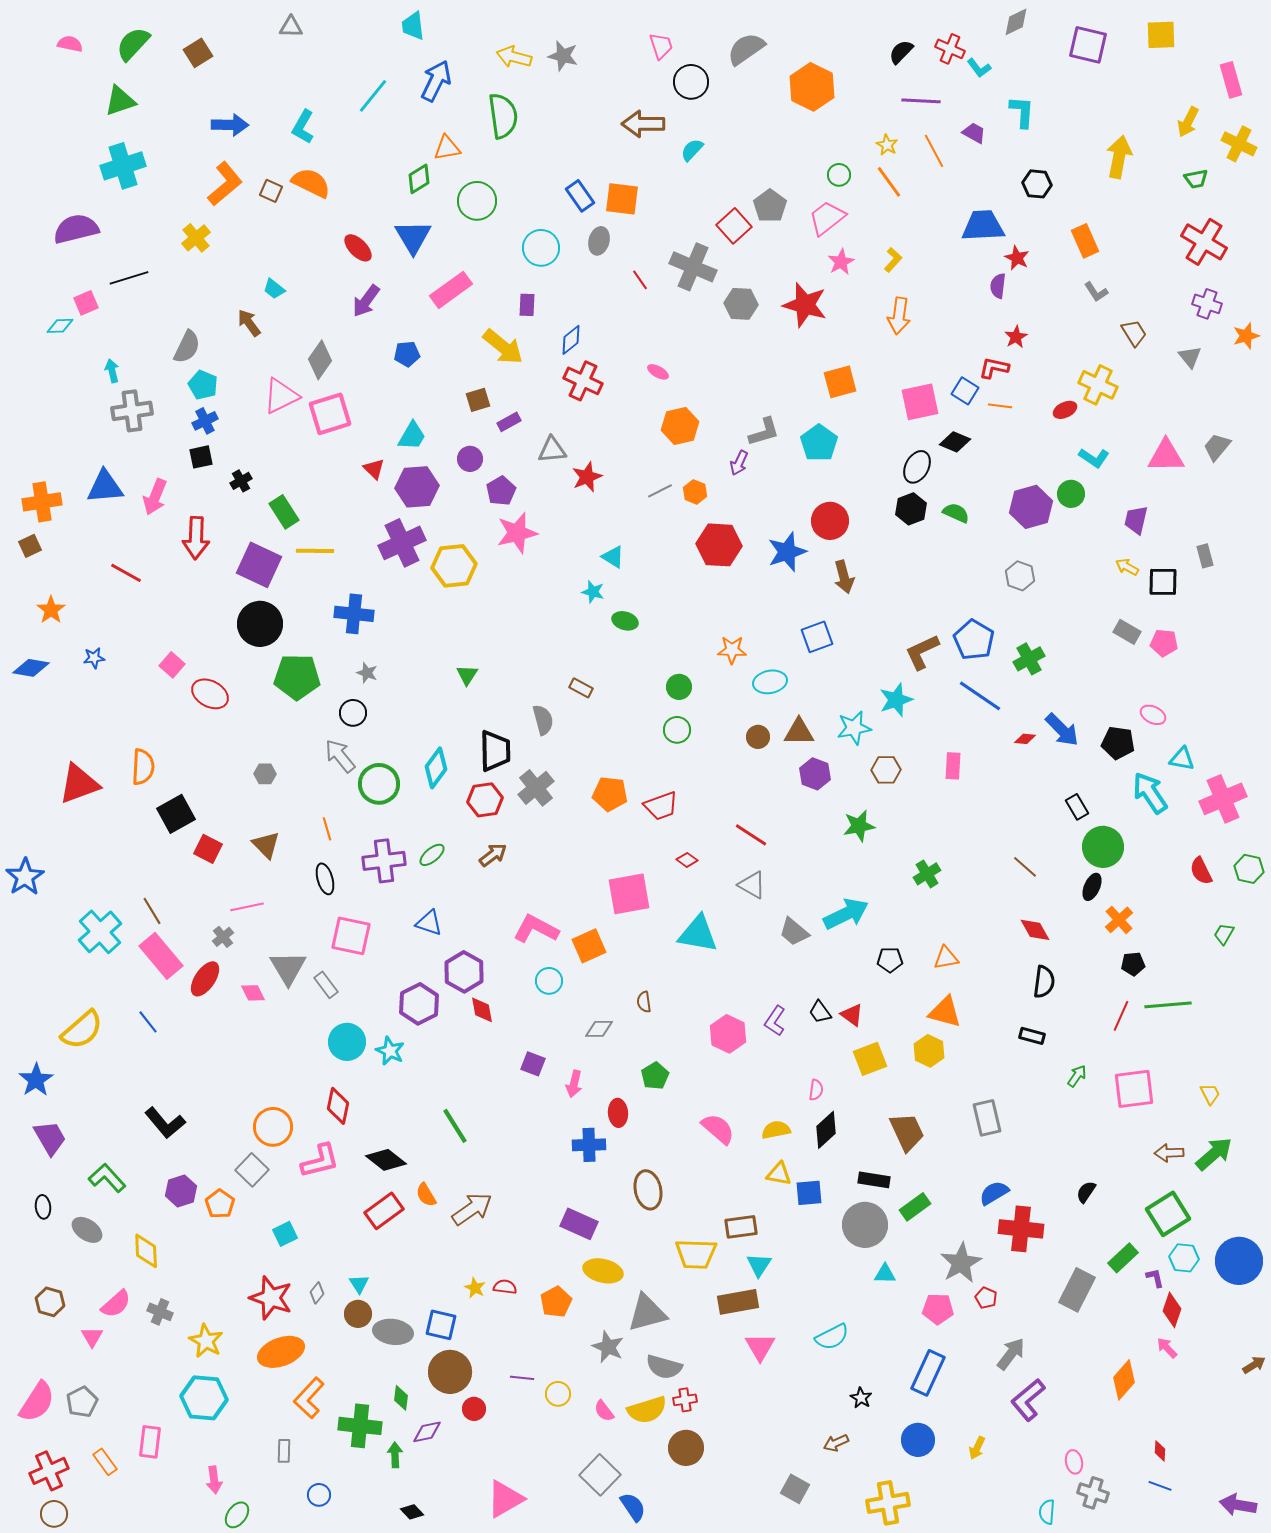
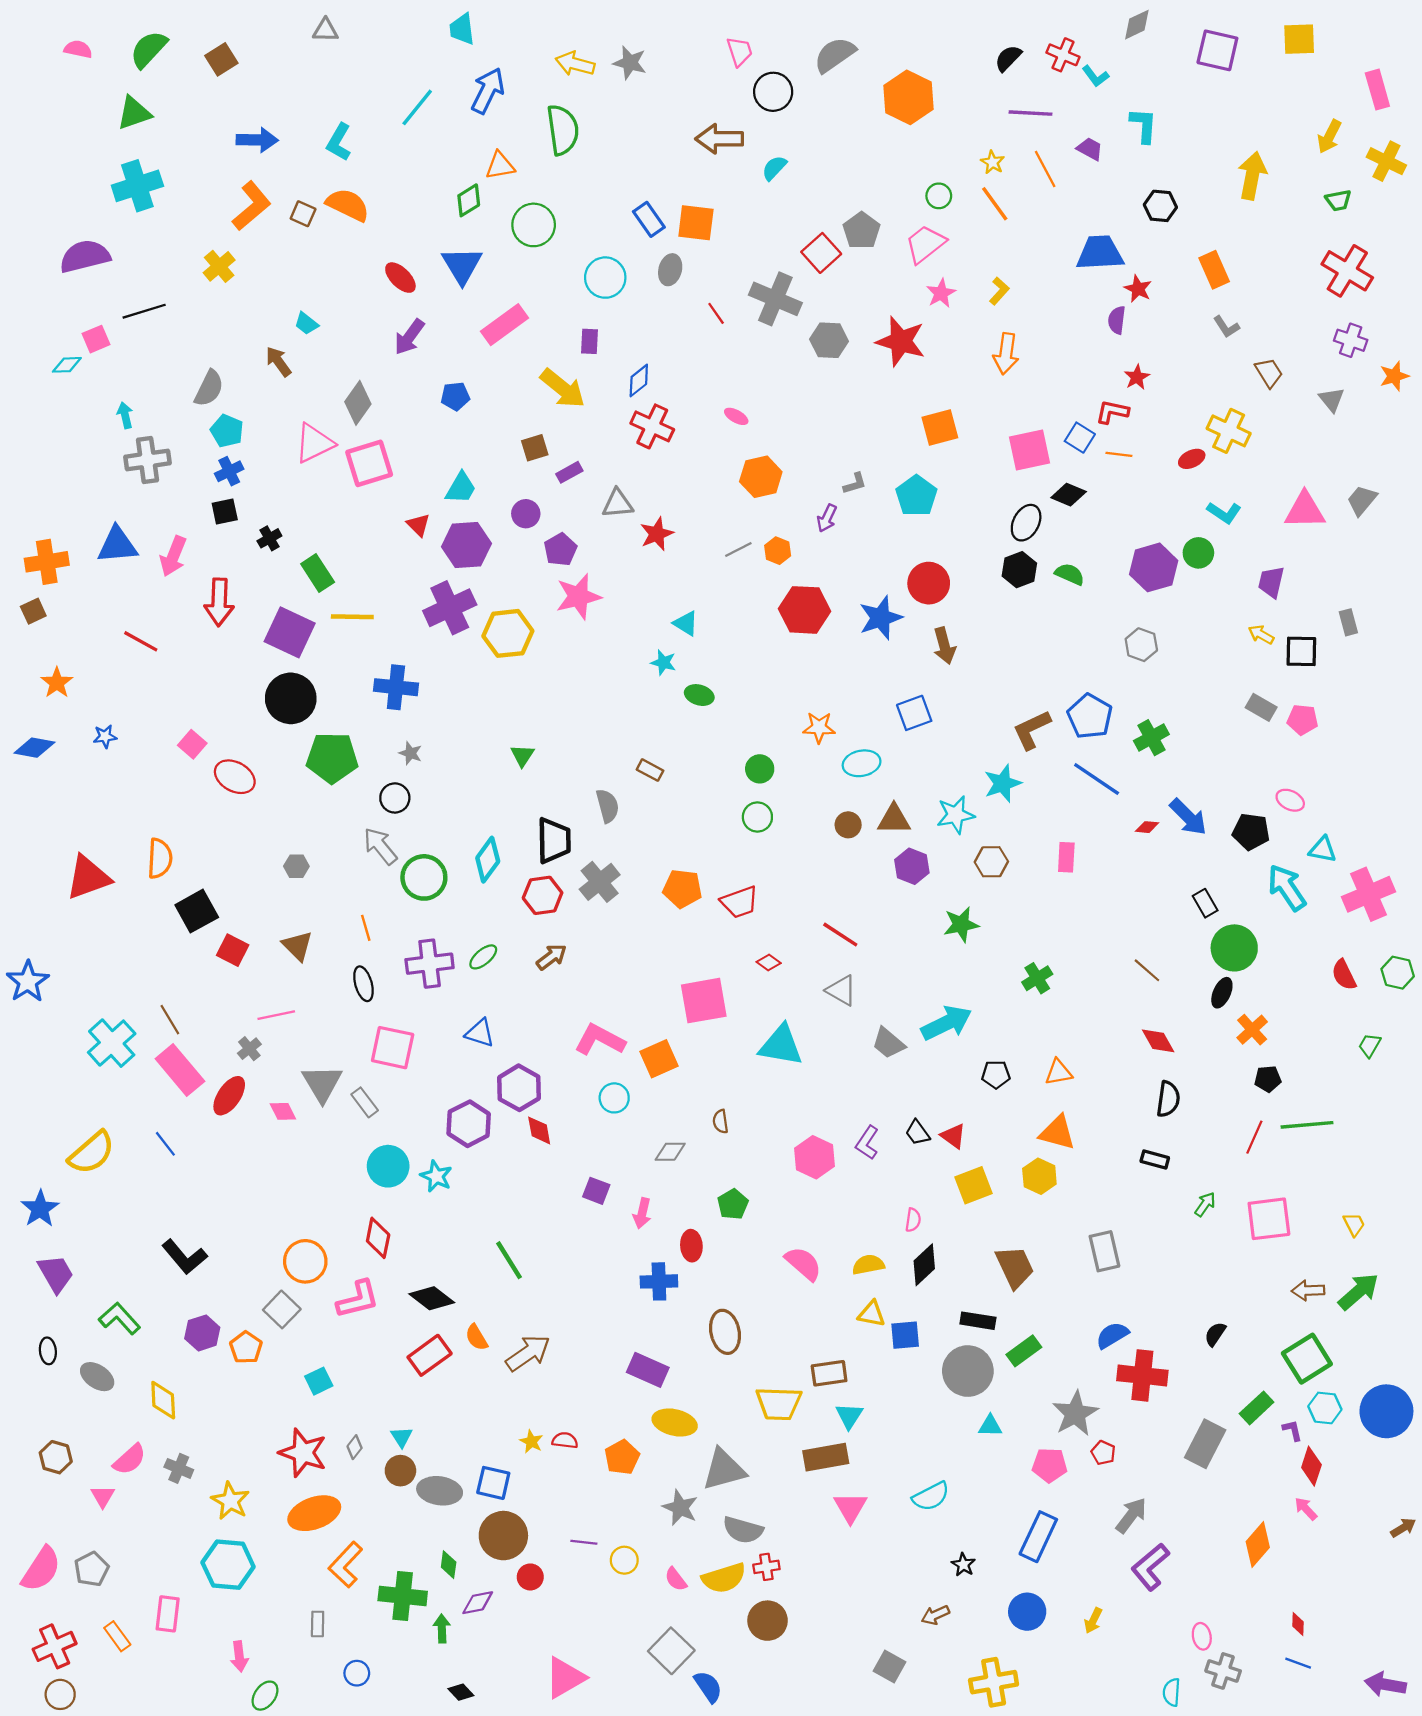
gray L-shape: (764, 432) -> (855, 483), size x0.7

